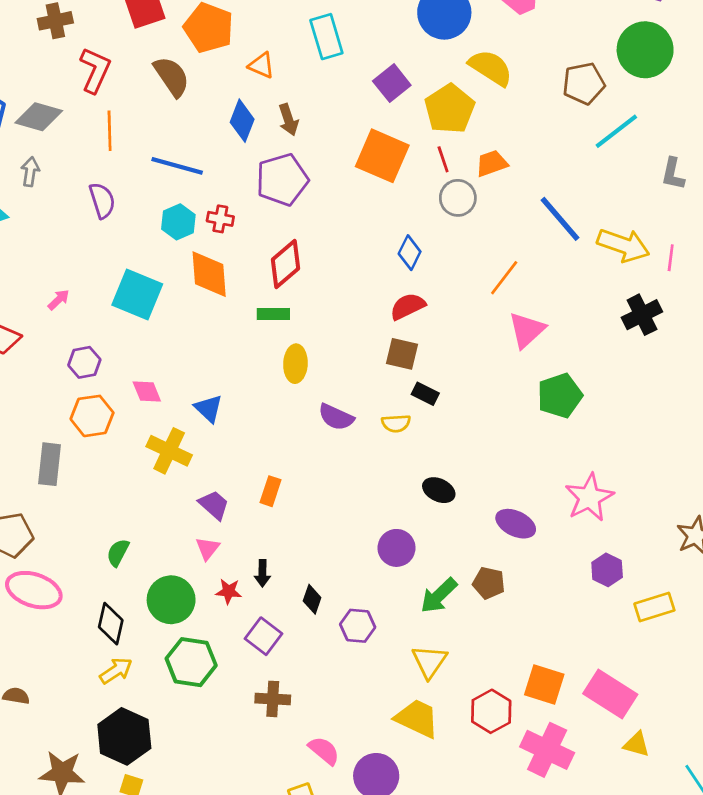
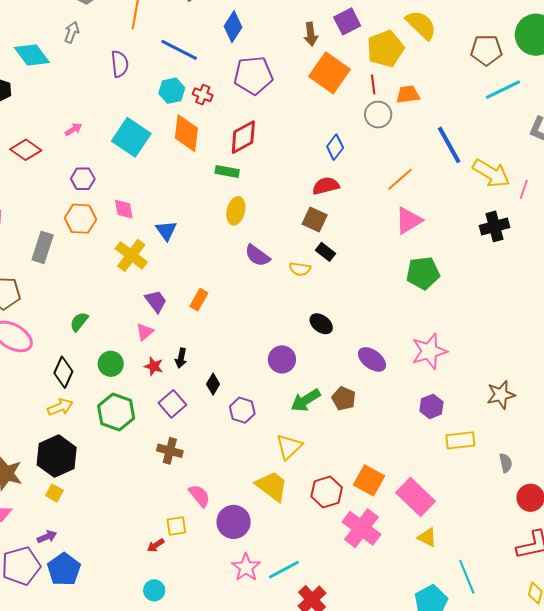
brown arrow: (288, 120) -> (311, 34), moved
green circle: (171, 600) -> (111, 364), size x0.7

